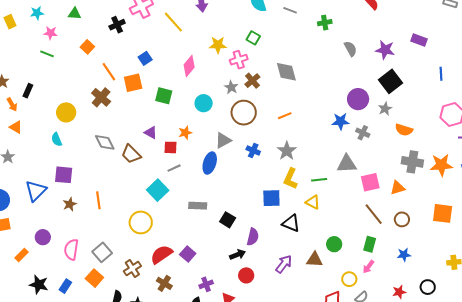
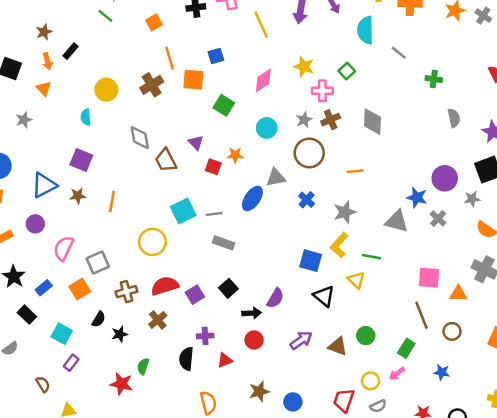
gray triangle: (347, 164) -> (397, 221), moved
gray line: (174, 168) -> (214, 214), moved
blue triangle: (36, 191) -> (44, 185), moved
black square: (228, 220) -> (228, 288), moved

